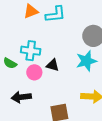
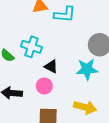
pink circle: (34, 72) -> (44, 86), moved

